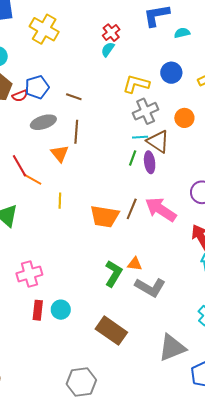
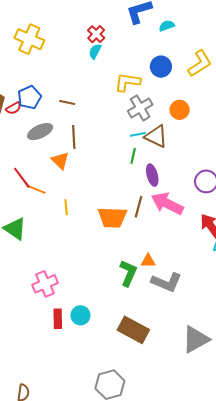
purple ellipse: (150, 162) -> (152, 175), moved

